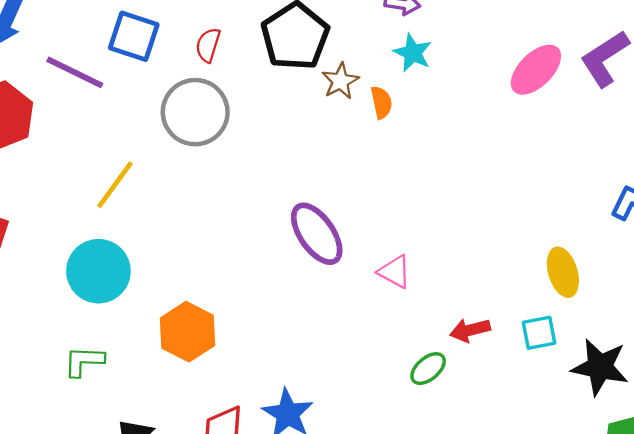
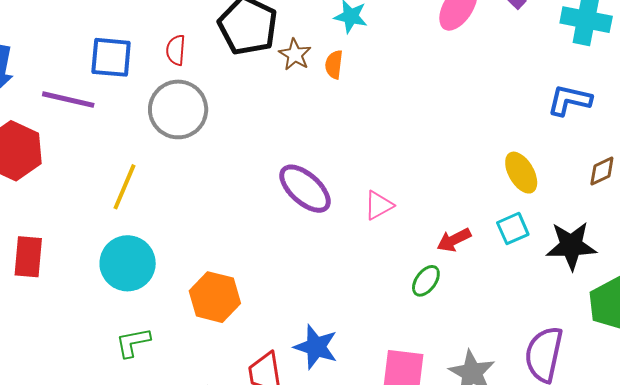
orange semicircle: (381, 102) -> (334, 65), turned -148
pink triangle: (395, 272) -> (379, 205), turned -44

